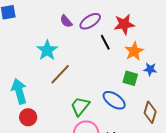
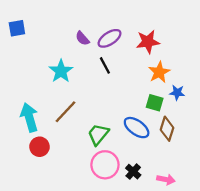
black line: (105, 42) -> (105, 65), moved
brown line: (60, 74) -> (65, 112), moved
brown diamond: (150, 112) -> (167, 129), moved

